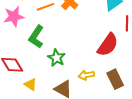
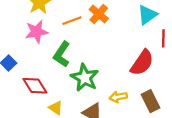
green star: (56, 58) -> (85, 78), size x1.4

